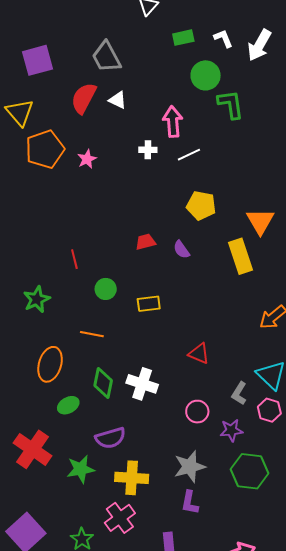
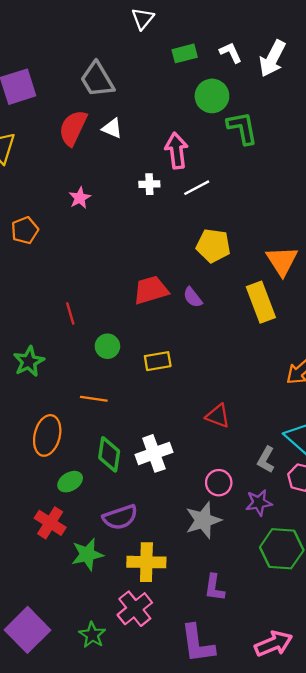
orange pentagon: (45, 149) -> (25, 230), moved, size x0.6
red trapezoid: (145, 242) -> (151, 290), size x1.5
white cross: (142, 384) -> (154, 453), turned -36
red cross: (32, 449) -> (50, 523), moved, size x0.7
gray star: (190, 467) -> (203, 520), moved

